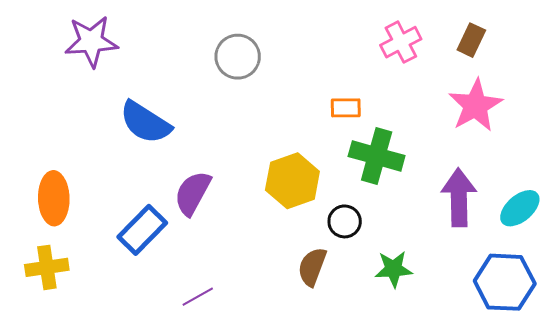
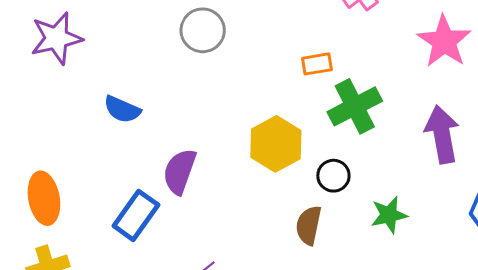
blue semicircle: (145, 122) -> (122, 109), size x0.7
green cross: (377, 156) -> (355, 106), turned -34

